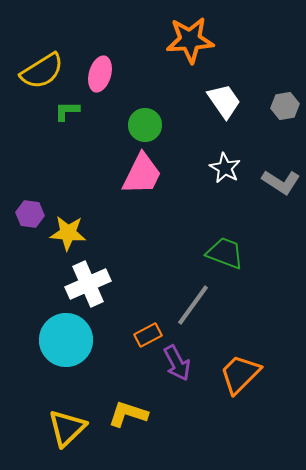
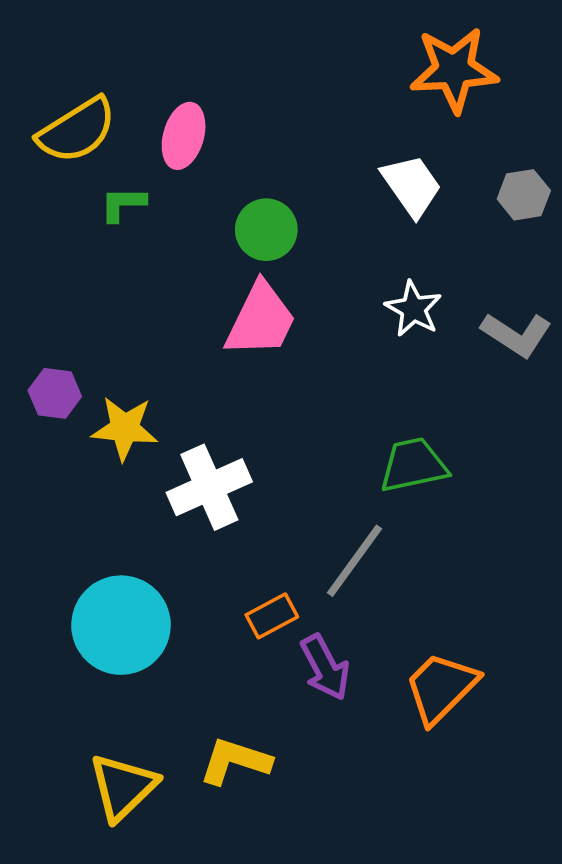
orange star: (190, 40) -> (454, 70), moved
green trapezoid: (225, 253) -> (413, 465), turned -33
white cross: (88, 284) -> (209, 487), moved

